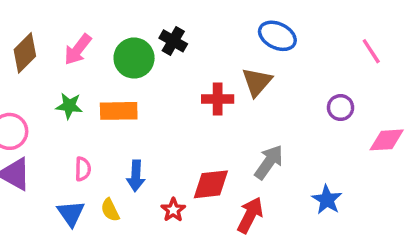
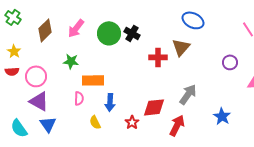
black cross: (173, 41) -> (132, 33), moved
orange rectangle: (119, 111) -> (93, 80), moved
blue triangle: (71, 213) -> (48, 124), moved

